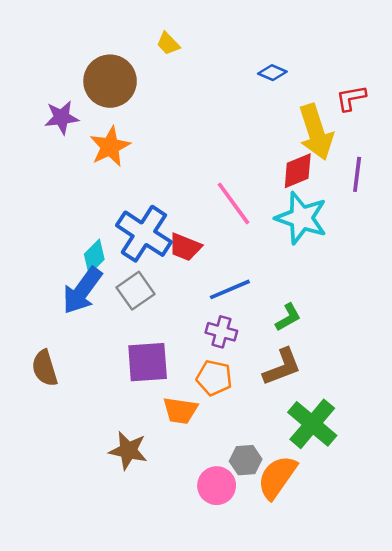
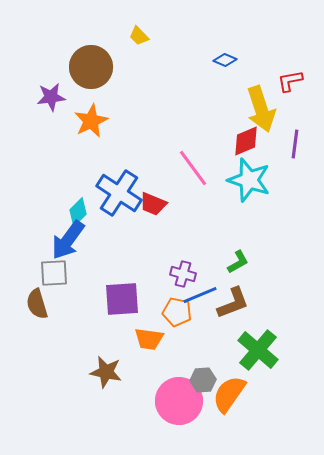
blue line: (230, 289) -> (200, 295), moved
gray square: (135, 291) -> (54, 273), moved, turned 32
pink circle: (217, 486) -> (179, 401), size x1.5

